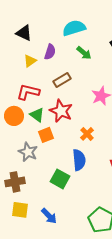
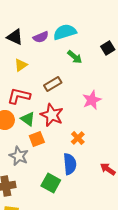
purple semicircle: (50, 52) -> (41, 37), moved, turned 49

